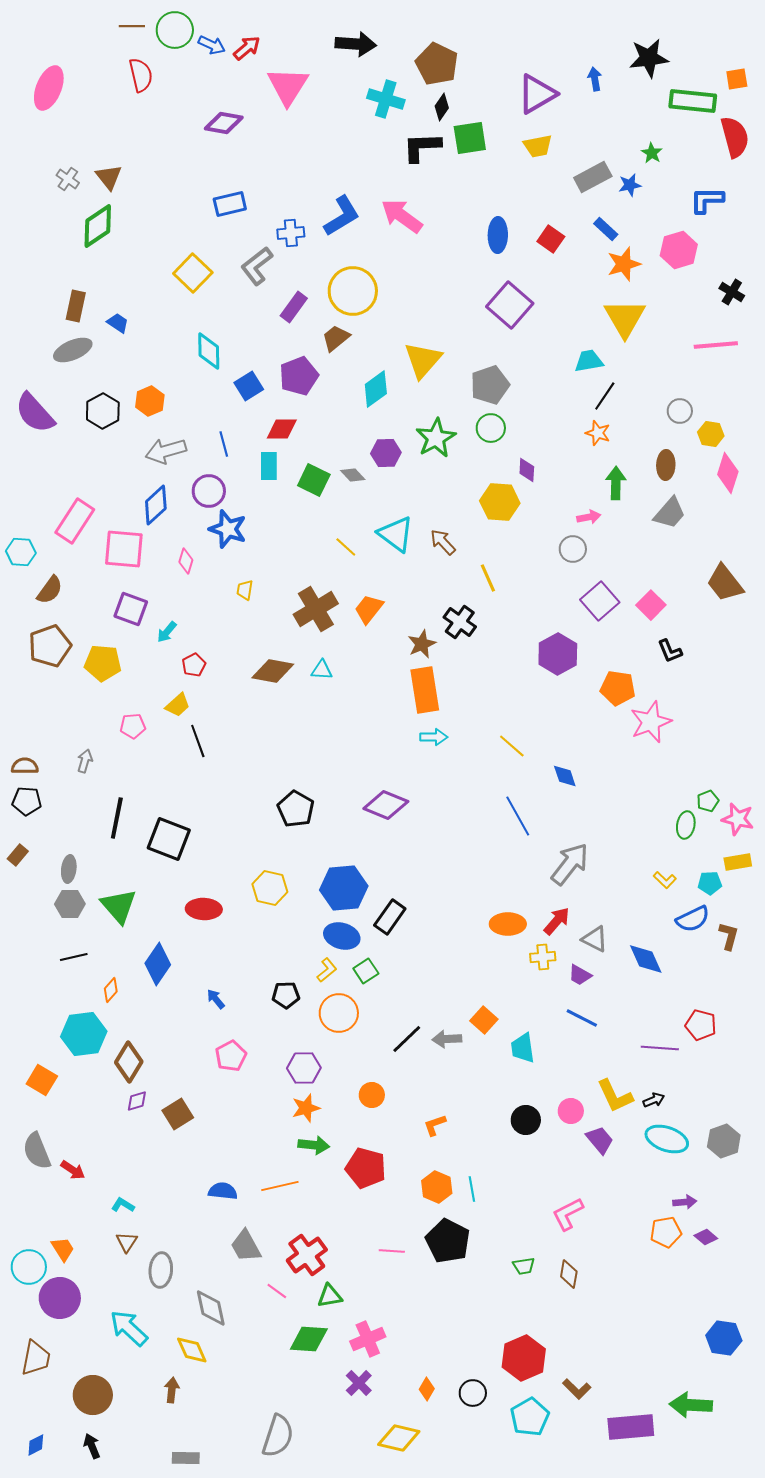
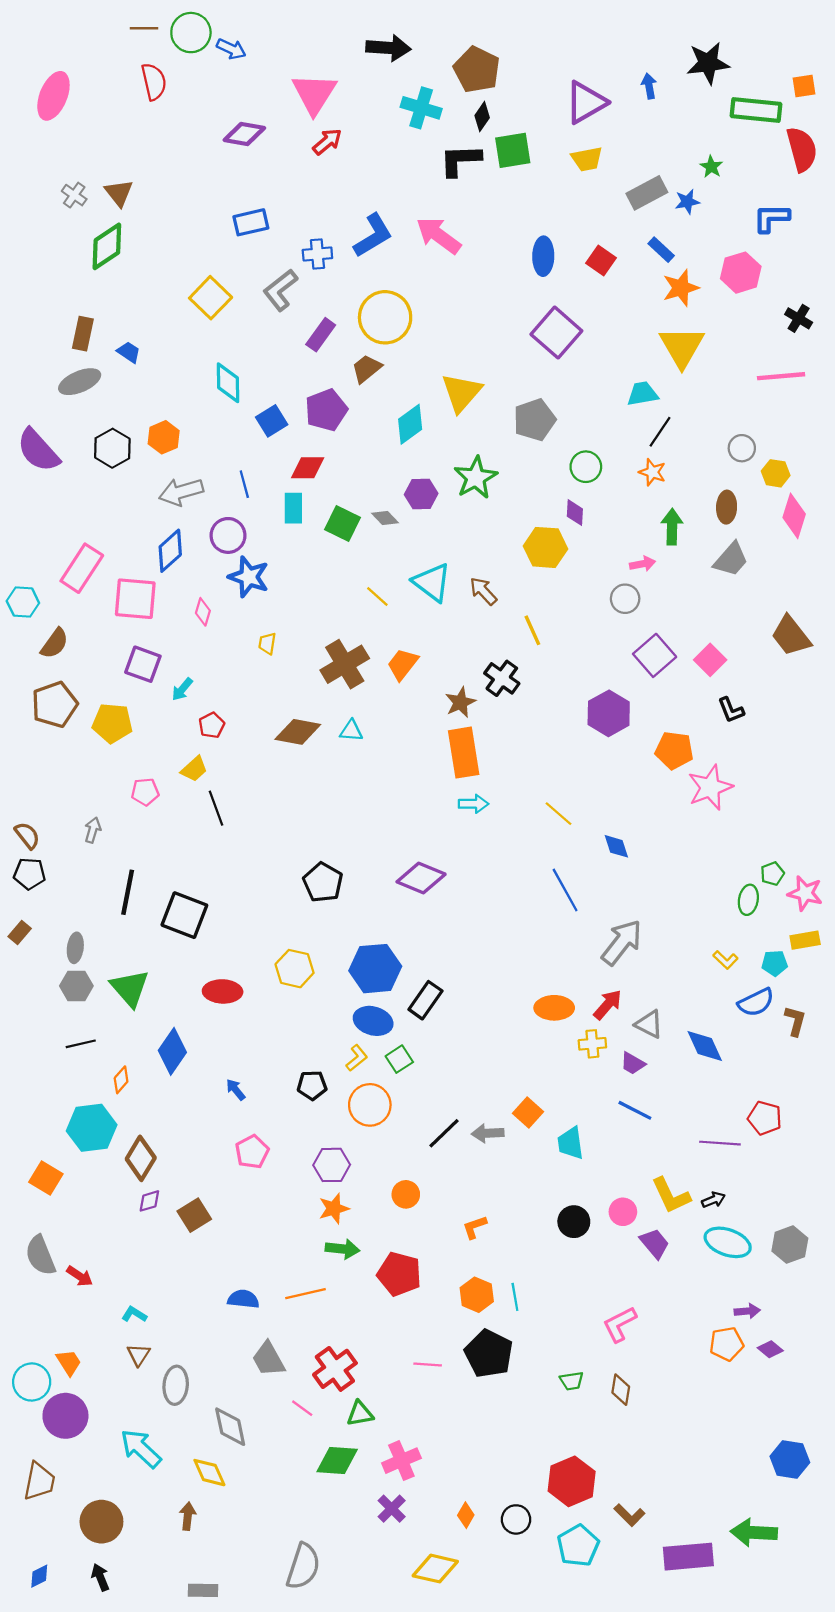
red arrow: (247, 48) -> (327, 142), moved
green circle: (491, 428) -> (586, 467), moved
brown semicircle: (25, 766) -> (27, 835), turned 52

